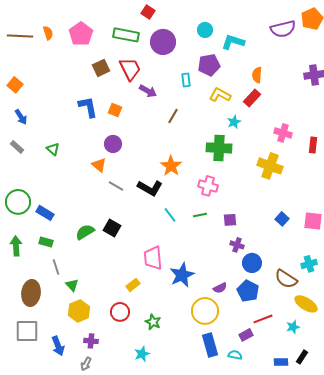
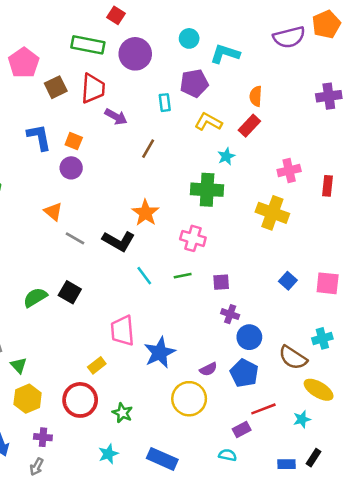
pink pentagon: (81, 34) -> (24, 63), moved
red trapezoid: (130, 69) -> (93, 88), turned 30
pink cross: (283, 133) -> (289, 171), turned -30
purple circle: (113, 144) -> (71, 168), moved
red circle: (120, 312) -> (80, 400), size x1.4
blue rectangle: (210, 345) -> (162, 459), moved, turned -50

